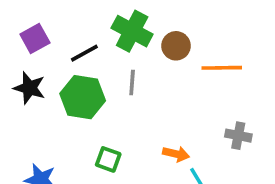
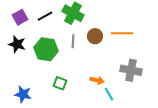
brown circle: (176, 46) -> (95, 36), moved
black line: (84, 53) -> (45, 16), moved
gray cross: (238, 136) -> (131, 70), size x1.5

